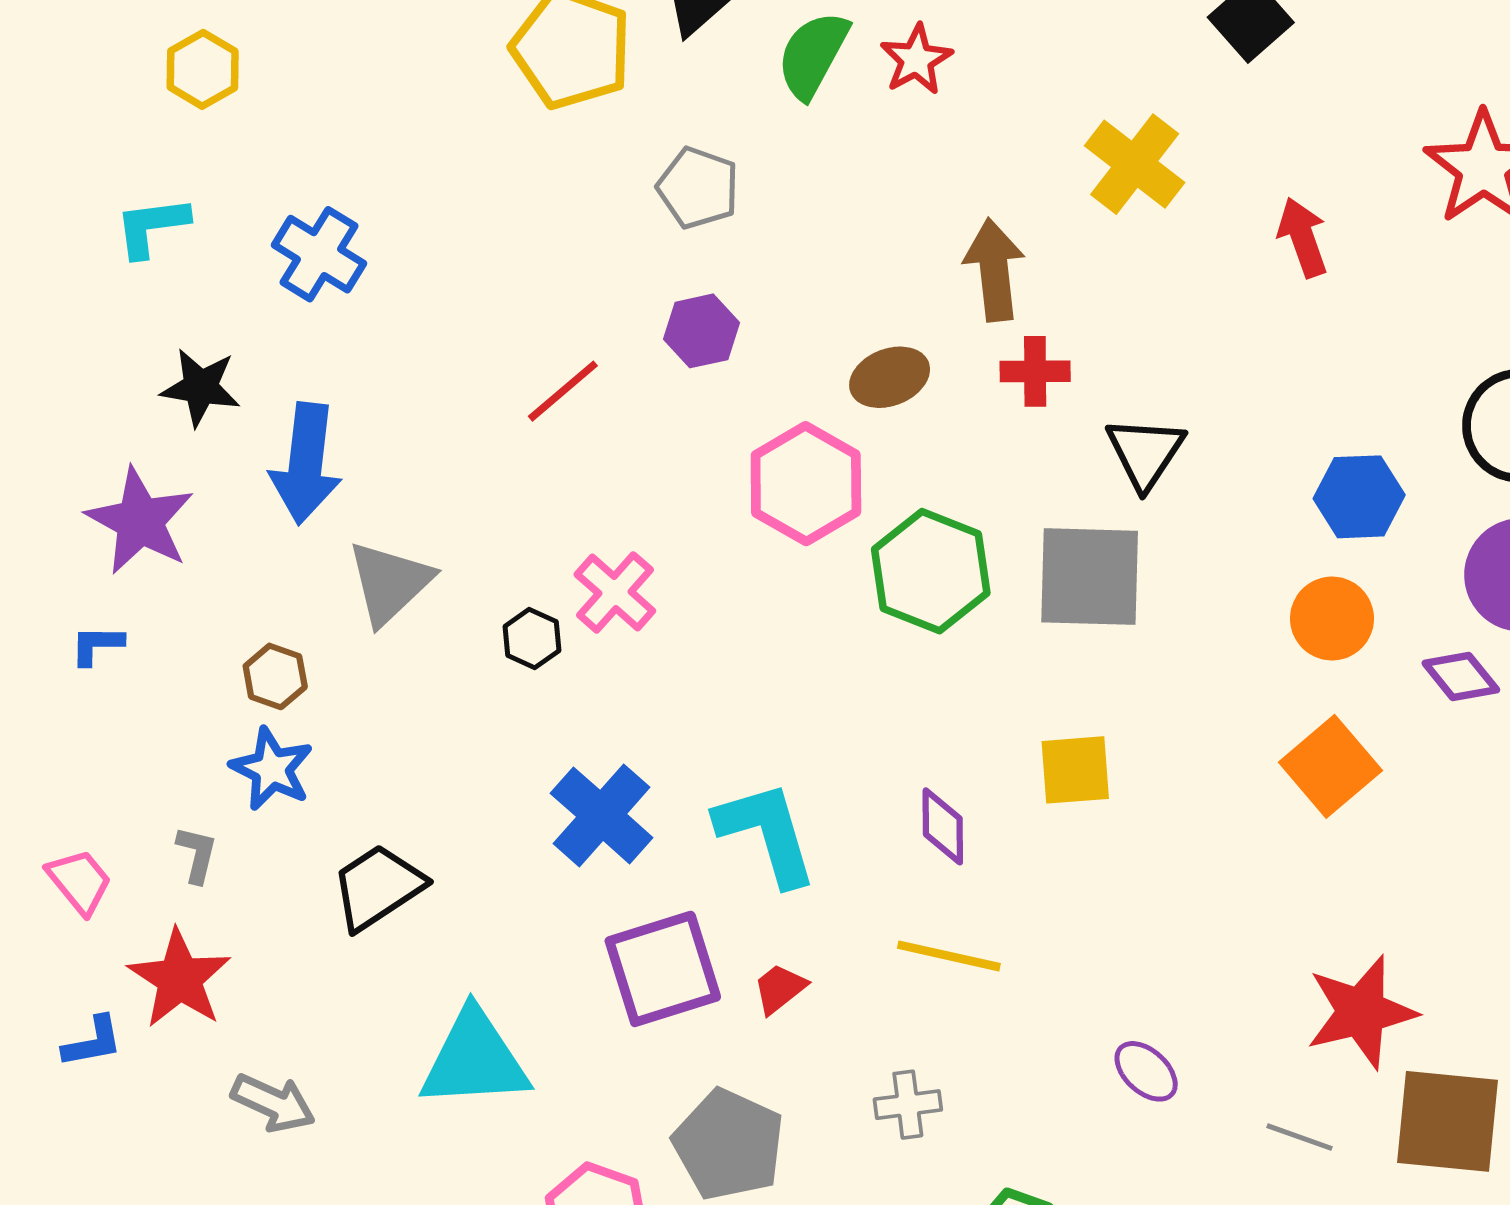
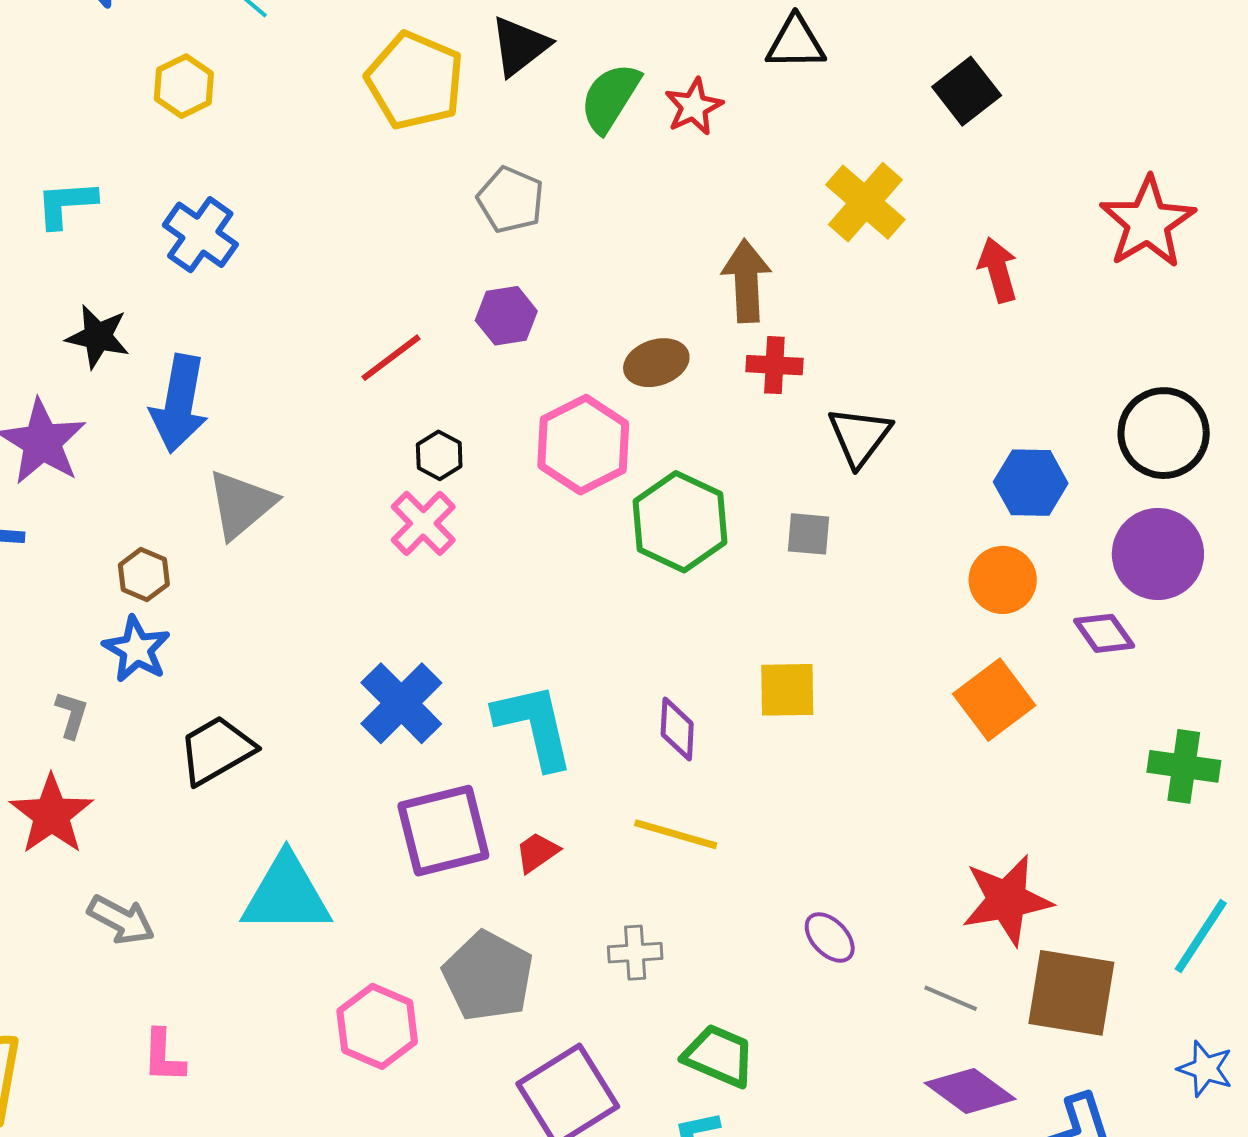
yellow hexagon: (203, 69) -> (184, 86), moved
gray square: (1090, 577) -> (808, 534), size x0.5
black hexagon: (532, 638) -> (439, 455), moved

